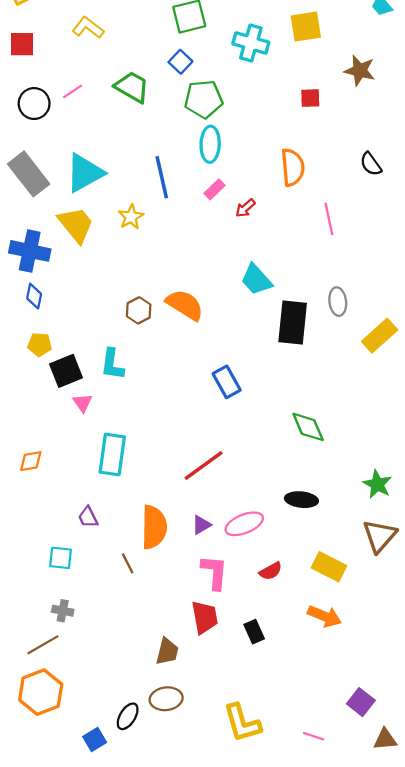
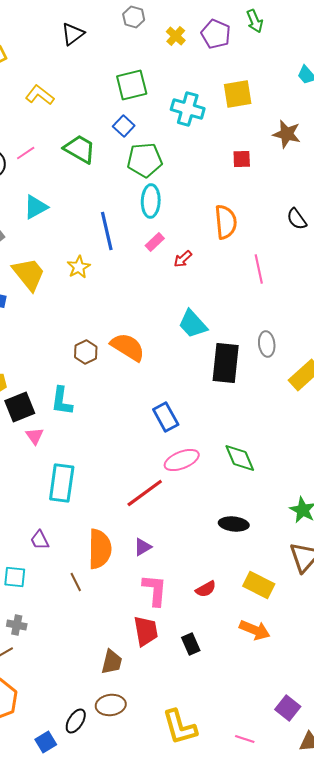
cyan triangle: (85, 173) -> (36, 207), moved, size x0.7
pink ellipse: (244, 524) -> (182, 460), moved

